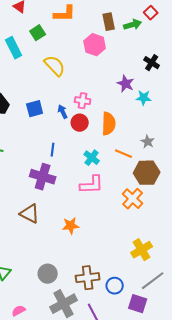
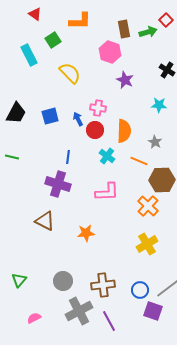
purple star: (126, 84) -> (125, 80), moved
gray star: (148, 142) -> (155, 142), moved
cyan cross: (92, 158) -> (107, 156), moved
yellow cross: (142, 250) -> (147, 244), moved
blue circle: (115, 286) -> (140, 290), moved

